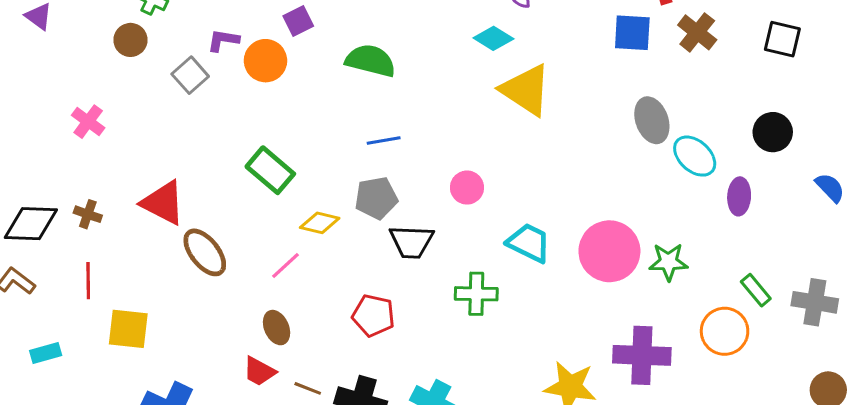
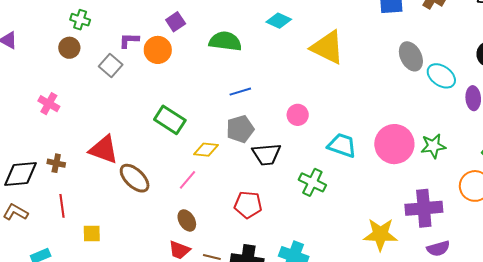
cyan diamond: (493, 38) -> (279, 21), moved
green cross: (476, 294) -> (312, 182), turned 32
yellow square: (128, 329) -> (92, 234), size x0.7

